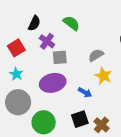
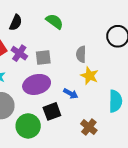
purple cross: (47, 41) -> (19, 53), moved
gray semicircle: (96, 55) -> (81, 54), turned -56
black square: (80, 119) -> (52, 111), moved

